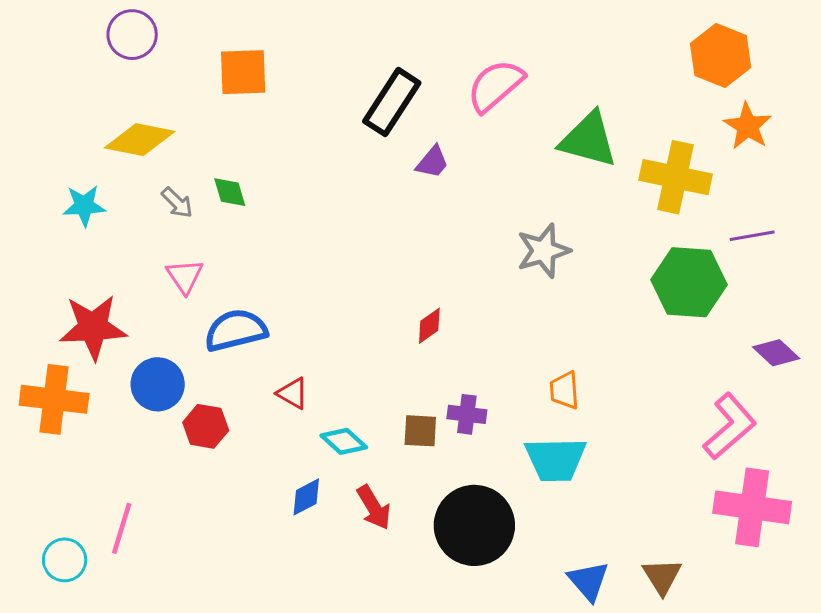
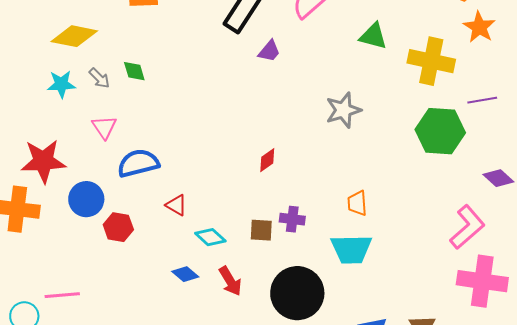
green triangle: (588, 140) -> (373, 36), size x0.7
cyan star: (84, 206) -> (61, 84), moved
blue diamond: (306, 497) -> (185, 274), turned 68
pink line: (122, 528) -> (62, 295), turned 68

